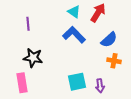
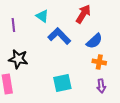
cyan triangle: (74, 12) -> (42, 16), moved
purple arrow: (100, 86) -> (101, 86), moved

